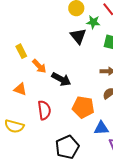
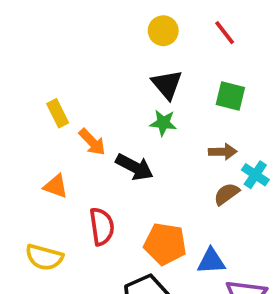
green star: (93, 22) -> (163, 123), moved
orange pentagon: (83, 107) -> (165, 244), moved

